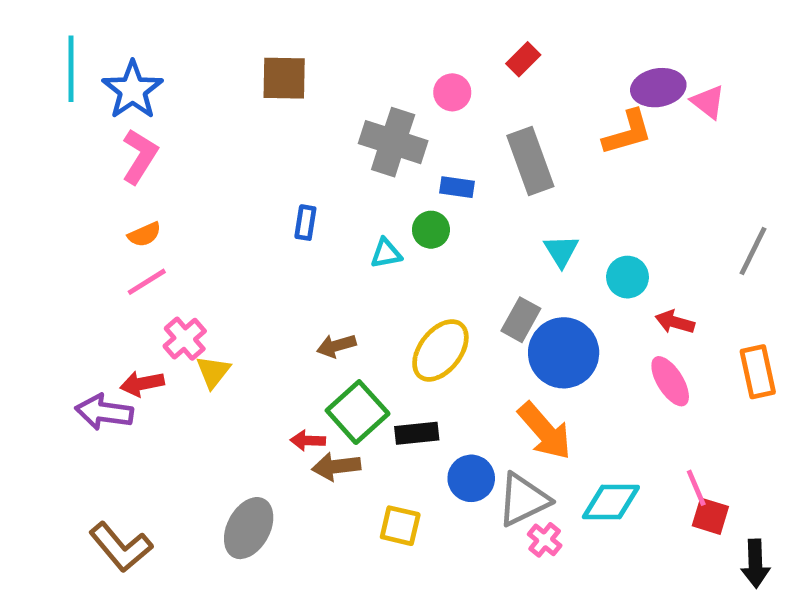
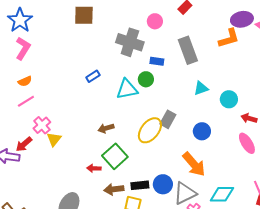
blue rectangle: (305, 223) -> (93, 76), turned 48
cyan triangle: (561, 251) -> (201, 88), turned 42
cyan triangle: (386, 253) -> (127, 89), size x1.6
gray rectangle: (521, 320) -> (168, 119), moved
blue circle: (564, 353) -> (202, 131), size x0.6
red arrow: (142, 384) -> (24, 144), turned -30
black rectangle: (417, 433) -> (140, 185), moved
brown arrow: (336, 466) -> (114, 189), moved

